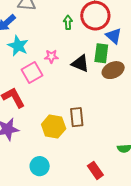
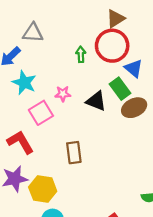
green rectangle: (101, 53) -> (120, 89), turned -42
brown rectangle: (77, 117) -> (74, 153), moved
yellow hexagon: (54, 127) -> (43, 189), moved

